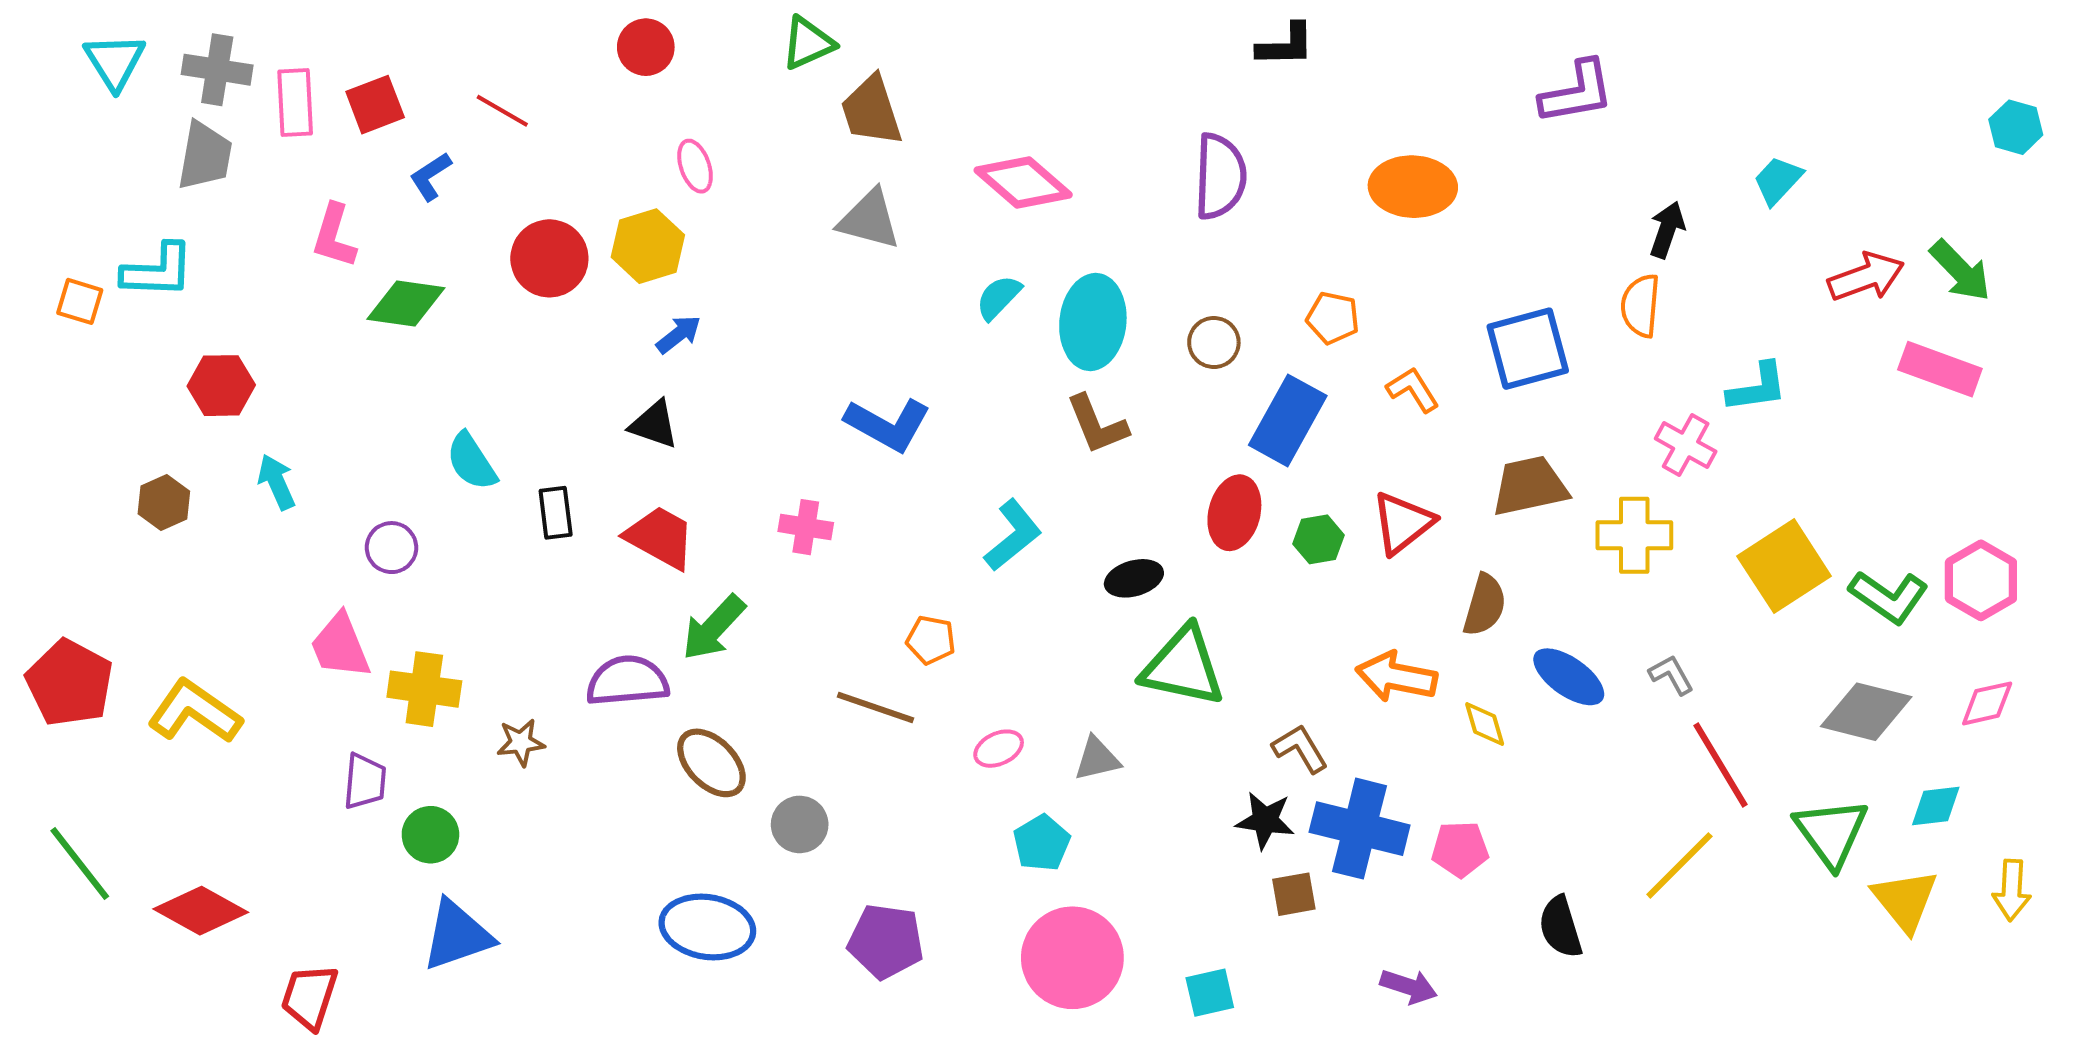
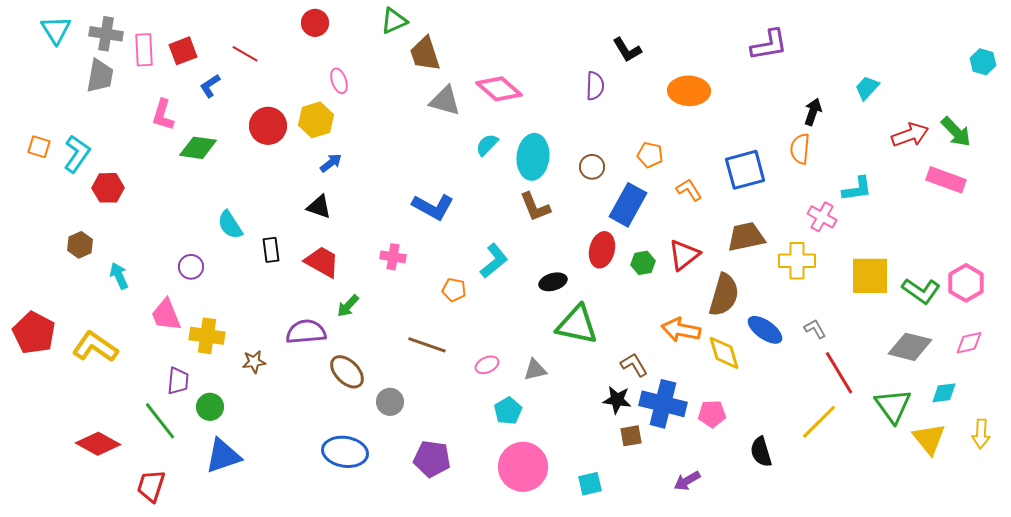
black L-shape: (1286, 45) -> (627, 50), moved, turned 60
purple semicircle: (1220, 176) -> (595, 86), size x0.7
gray triangle: (869, 219) -> (445, 101), moved
cyan L-shape: (158, 271) -> (77, 154), moved, turned -57
cyan arrow: (277, 482) -> (119, 276), moved
yellow square: (1784, 566) -> (870, 276), turned 33
brown semicircle: (1485, 605) -> (724, 295), size x1.4
green arrow: (713, 628) -> (348, 306), size x0.7
orange pentagon: (931, 640) -> (454, 290), moved
yellow diamond: (1485, 724) -> (724, 353), size x1.5
green line: (80, 863) -> (160, 421), moved
purple arrow: (1409, 986) -> (687, 481), turned 132

